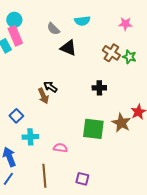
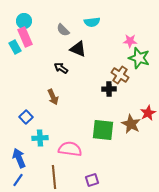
pink star: (125, 24) -> (130, 41), moved
brown cross: (111, 53) -> (120, 75), moved
green star: (129, 57) -> (139, 58), size x1.5
black arrow: (50, 87) -> (61, 68), moved
pink semicircle: (60, 148) -> (70, 149), size x1.6
purple square: (82, 179) -> (92, 180), turned -32

